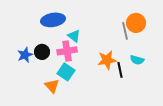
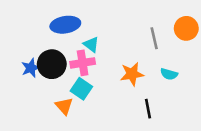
orange circle: (136, 23) -> (186, 28), moved
black circle: (42, 52) -> (52, 64), size x1.5
black line: (120, 70) -> (148, 109), moved

